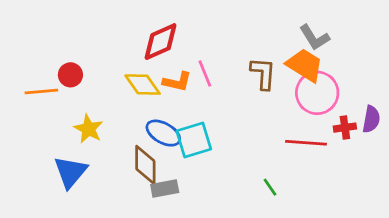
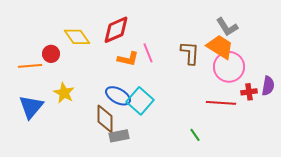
yellow diamond: (143, 85) -> (77, 37), moved
cyan square: (194, 140) -> (140, 101), turned -32
blue triangle: (70, 172) -> (31, 107), moved

